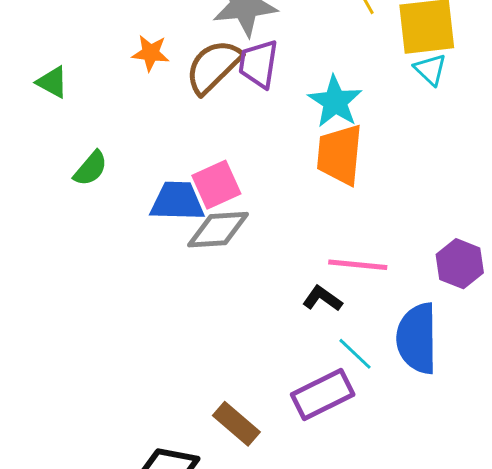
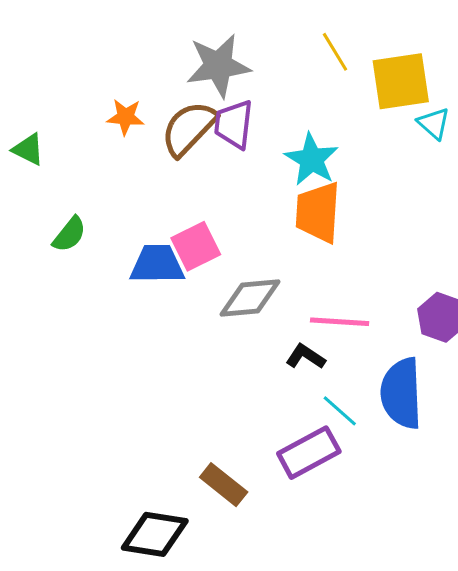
cyan triangle: (430, 69) -> (434, 123), moved
gray diamond: (218, 230) -> (250, 298), moved

